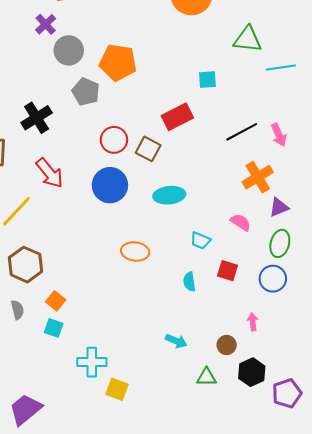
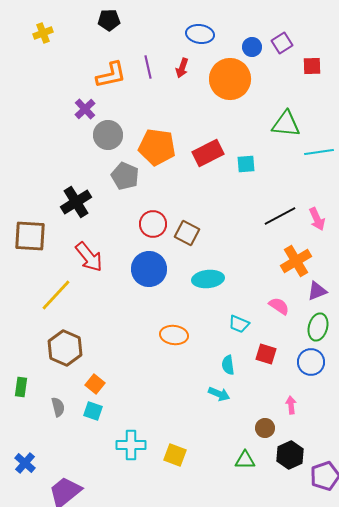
red rectangle: (177, 117) -> (208, 153), moved
gray semicircle: (17, 310) -> (58, 407), moved
cyan arrow: (176, 341) -> (219, 394), moved
yellow square: (117, 389) -> (175, 455), moved

